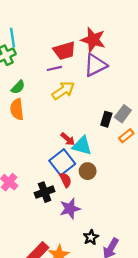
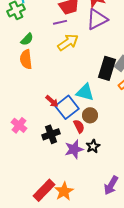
black rectangle: (106, 119) -> (107, 68), size x1.6
red arrow: (68, 139) -> (52, 101), moved
red semicircle: (66, 180) -> (79, 126), moved
black star: (91, 237) -> (93, 146), moved

